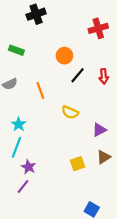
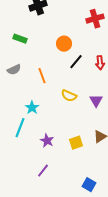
cyan star: (19, 124) -> (32, 108), moved
purple triangle: (99, 130) -> (96, 101), moved, turned -32
purple star: (28, 167) -> (47, 141), moved
purple line: (23, 186) -> (43, 171), moved

